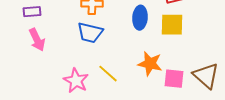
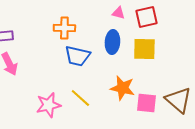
blue trapezoid: (90, 33) -> (77, 56), moved
pink star: (76, 81) -> (48, 105), turned 30

